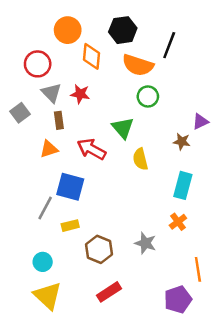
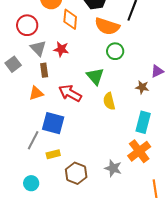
orange cross: (178, 222) -> (139, 151), size x1.6

